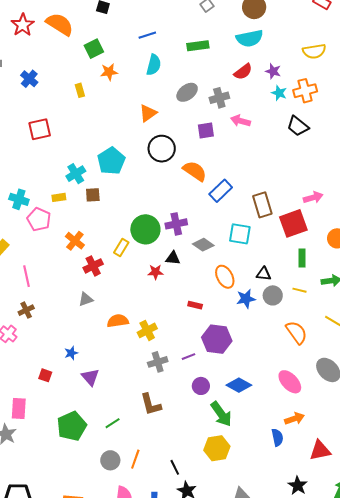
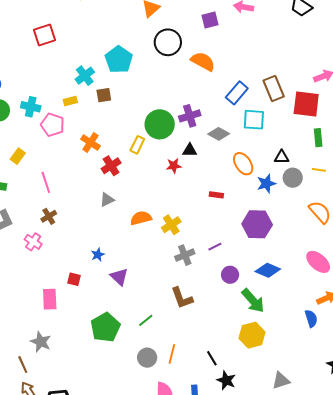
blue rectangle: (221, 191) -> (237, 93), moved
red square: (293, 223) -> (306, 104), turned 32
purple hexagon: (217, 339) -> (257, 224), moved
pink rectangle: (19, 409) -> (50, 299), moved

